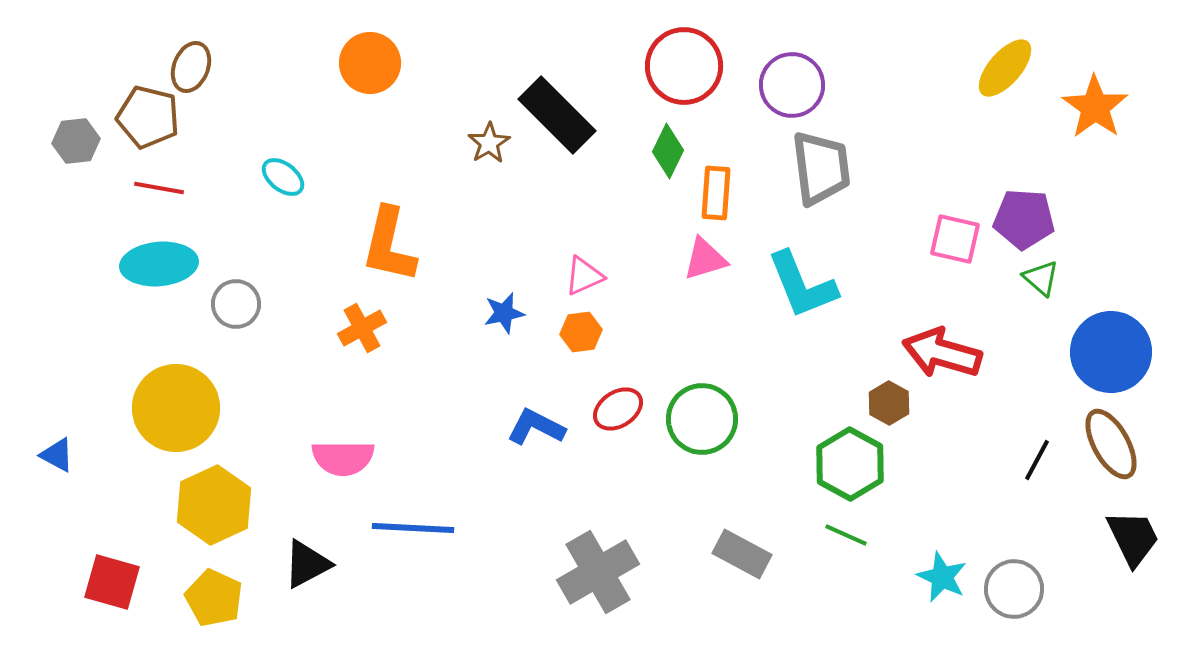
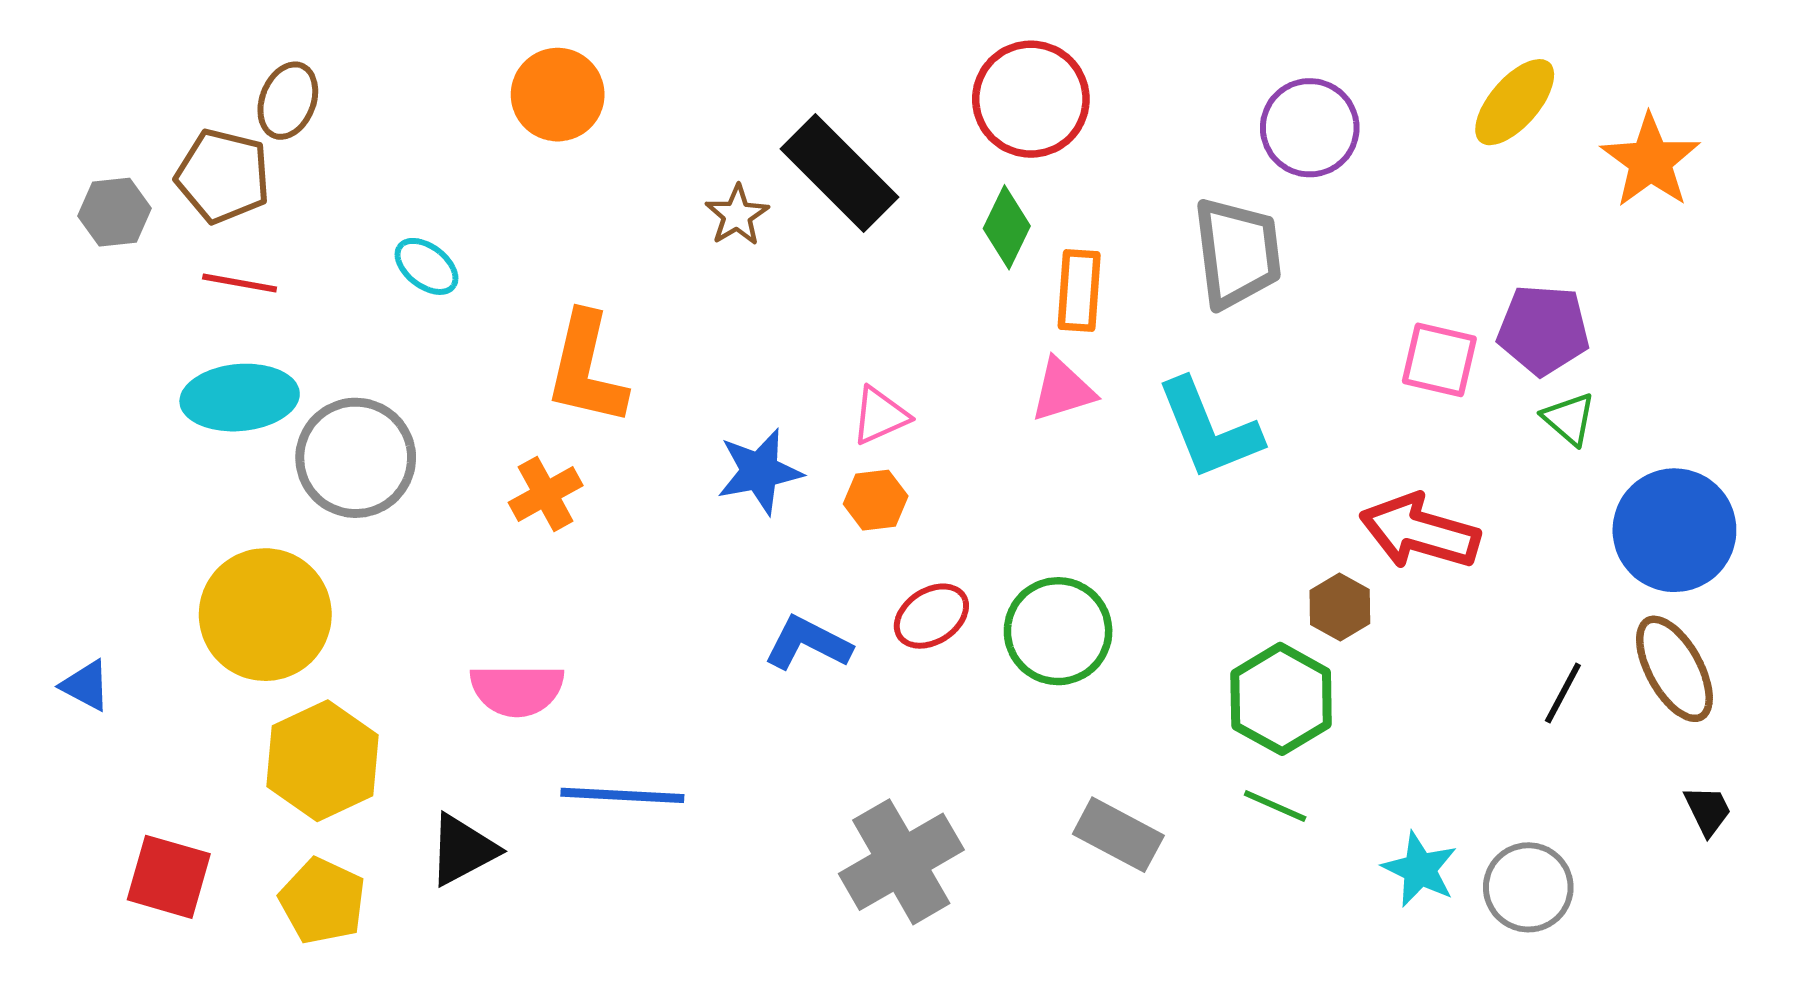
purple circle: (792, 85) -> (1310, 128), moved
gray circle: (236, 304) -> (356, 458), size x1.6
blue star: (504, 313) -> (760, 471), size x1.4
black trapezoid: (1133, 538) -> (1708, 811), size x0.6

